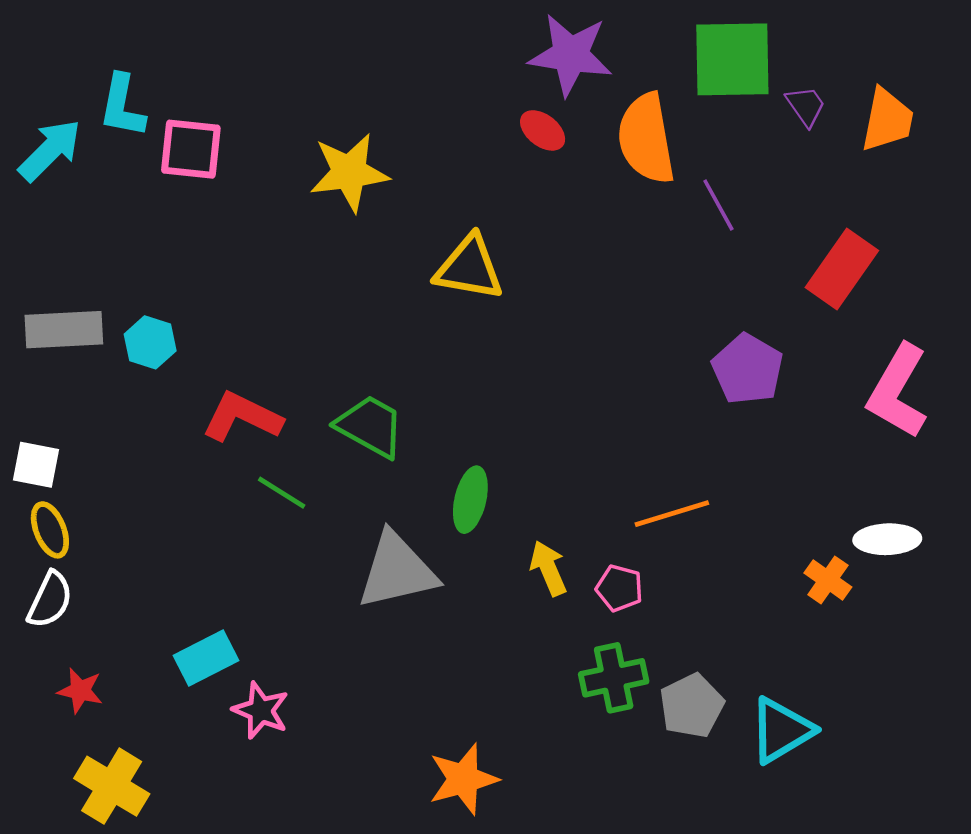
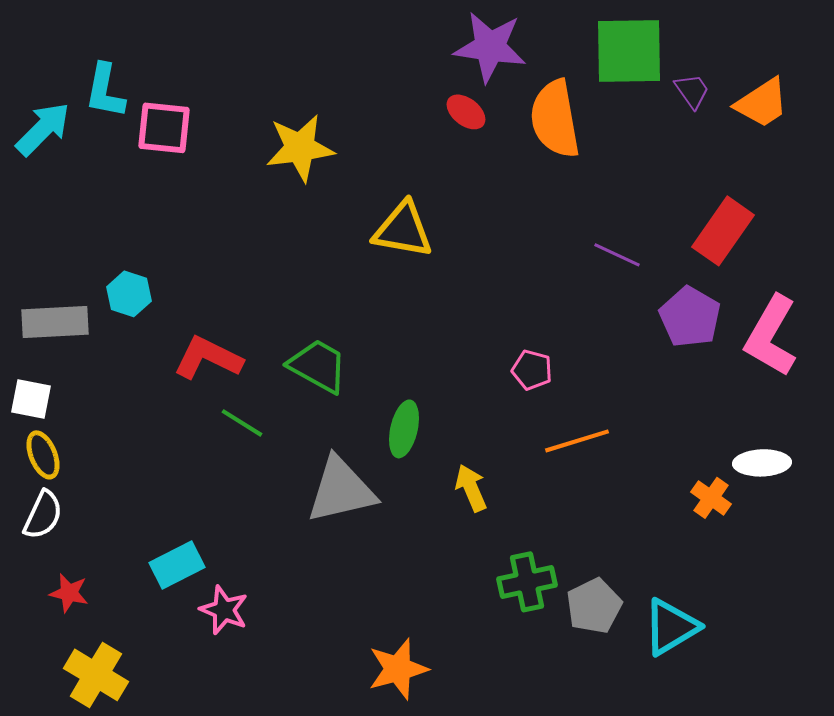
orange trapezoid: (887, 120) -> (762, 103), turned 46
purple line: (718, 205) -> (617, 255), moved, turned -36
gray rectangle: (64, 330) -> (55, 322), moved
purple pentagon: (748, 369) -> (690, 317), moved
pink pentagon: (619, 588) -> (532, 370), moved

